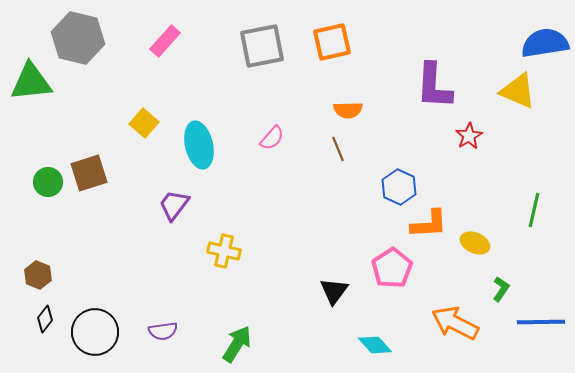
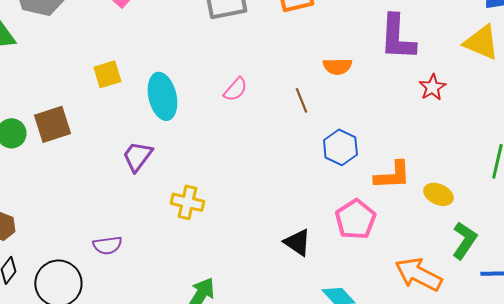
orange semicircle: (348, 110) -> (337, 66), moved
yellow square: (144, 123) -> (107, 74), turned 32
blue hexagon: (399, 187) -> (340, 147), moved
green L-shape: (501, 289) -> (464, 240), size x1.5
black triangle: (334, 291) -> (297, 242), turned -32
purple semicircle: (163, 331) -> (107, 245), moved

